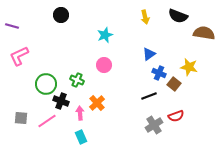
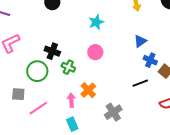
black cross: (61, 101) -> (52, 51), moved
gray square: (21, 118) -> (18, 94), moved
gray cross: (154, 125) -> (113, 112), moved

